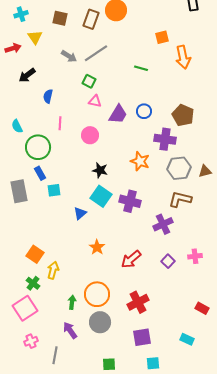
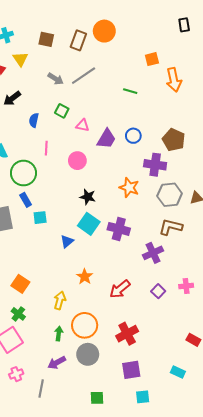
green square: (89, 81) -> (62, 111), moved
yellow arrow: (53, 270) -> (60, 300), moved
purple arrow: (70, 330) -> (57, 363), turned -84

